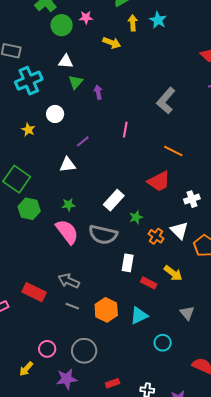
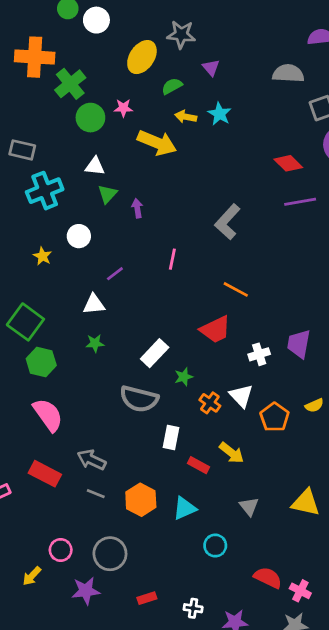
yellow arrow: (133, 23) -> (186, 117), turned -77
yellow arrow: (112, 43) -> (157, 143), size x1.6
green star: (68, 205) -> (95, 343), moved
pink semicircle: (67, 232) -> (48, 415), moved

